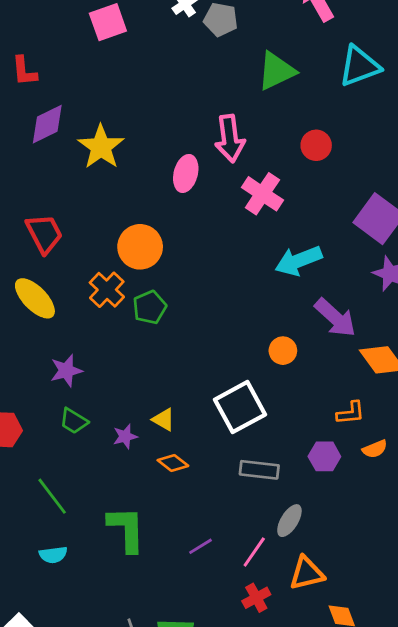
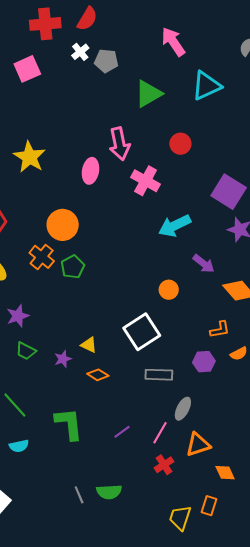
purple arrow: (335, 318) -> (204, 264), size x0.7

